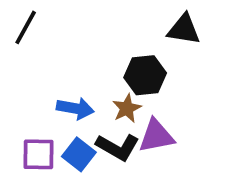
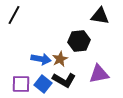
brown star: (127, 108) -> (60, 59), moved
purple triangle: (156, 136) -> (99, 74), moved

